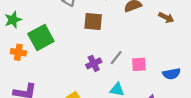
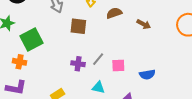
orange cross: (18, 52) -> (20, 62), moved
purple cross: (94, 63) -> (78, 64), turned 32

